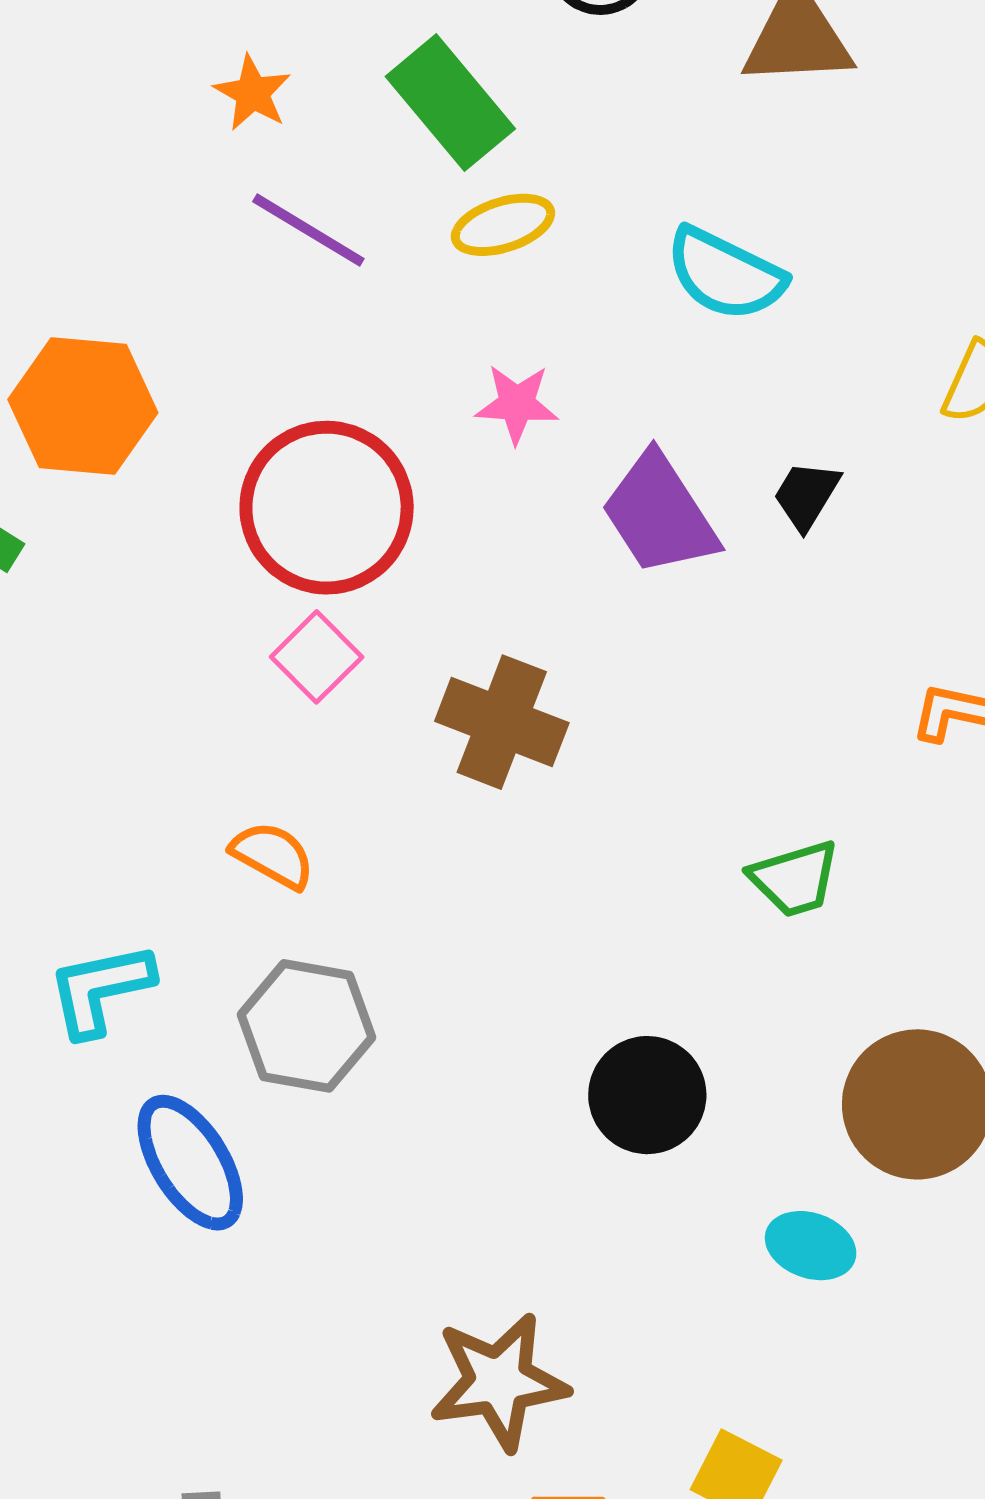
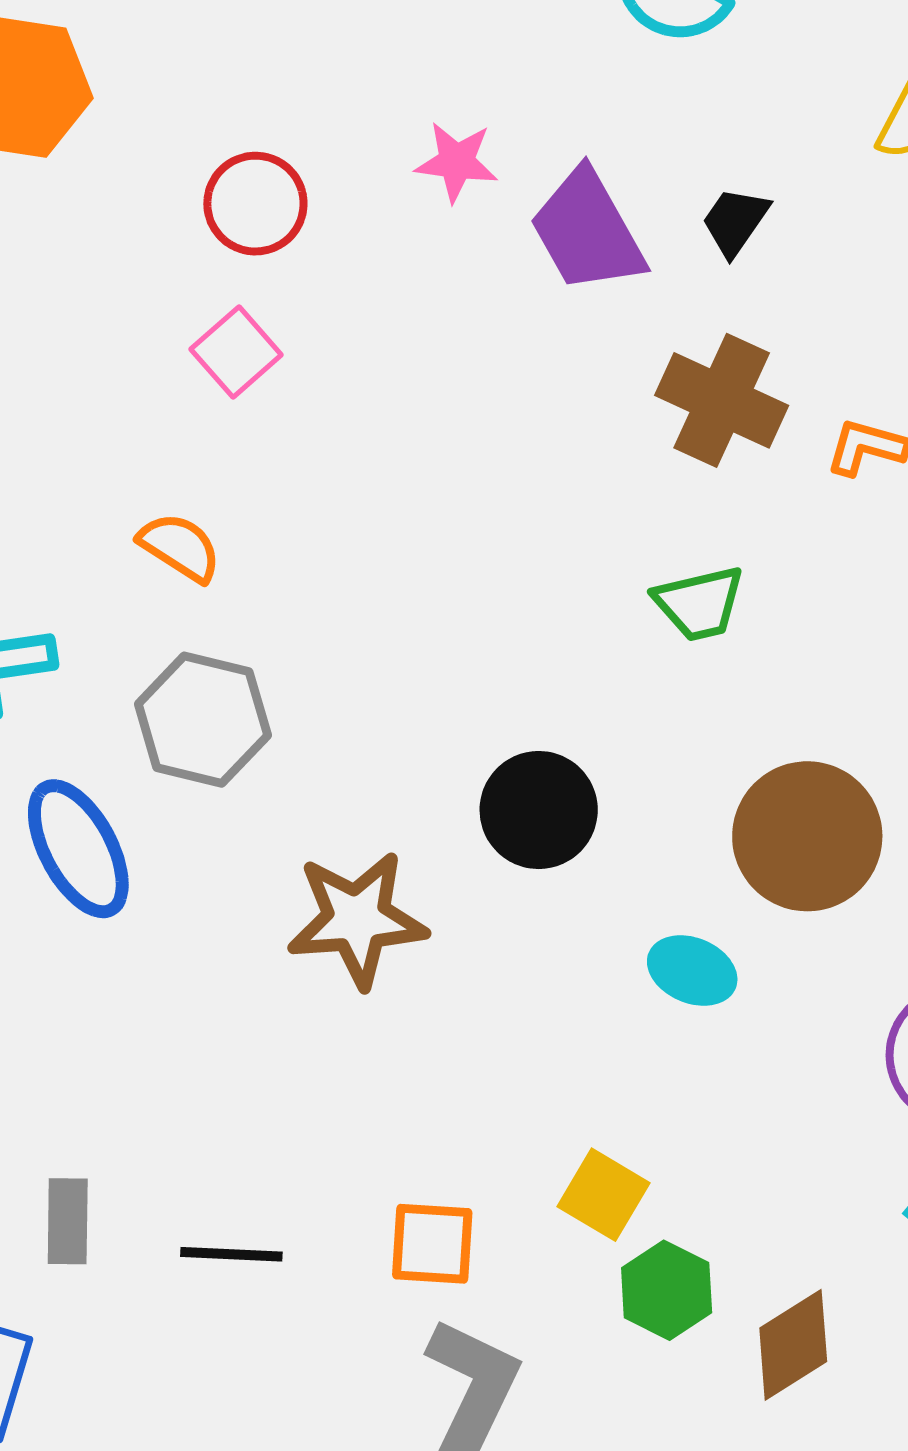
pink star: (517, 404) -> (456, 162), moved
red circle: (327, 508) -> (255, 204), size x0.6
brown cross: (502, 722) -> (722, 400), moved
brown star: (499, 1381) -> (357, 919), moved

